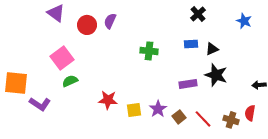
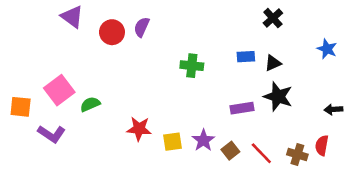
black cross: (198, 14) -> (273, 18), moved
blue star: (244, 21) -> (327, 49), moved
pink square: (62, 58) -> (59, 90), moved
orange square: (16, 83) -> (21, 107), size x0.7

